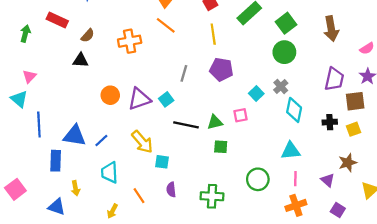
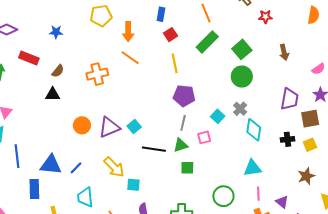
brown arrow: (331, 29) -> (284, 52), size x0.7
gray line: (184, 73) -> (183, 123), moved
purple triangle: (328, 180) -> (282, 202), moved

